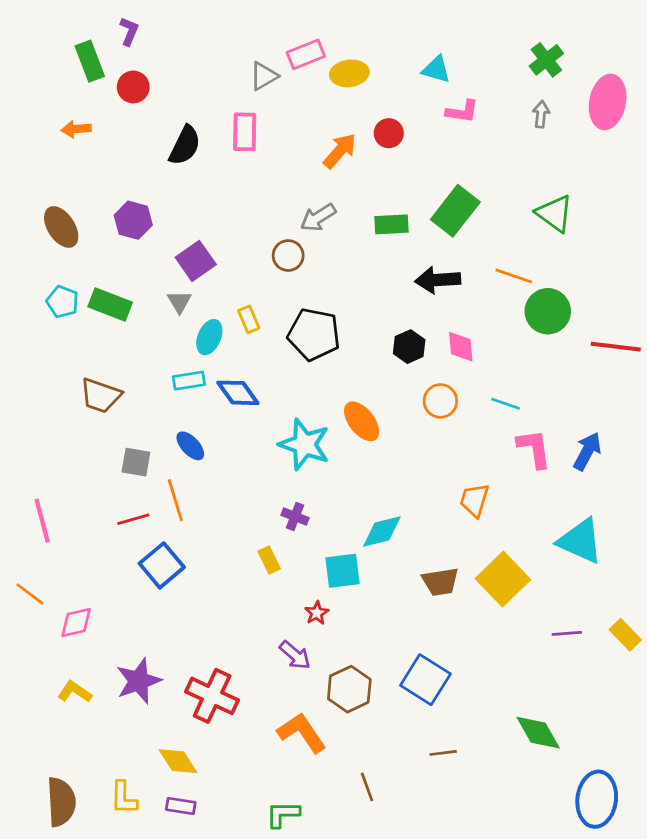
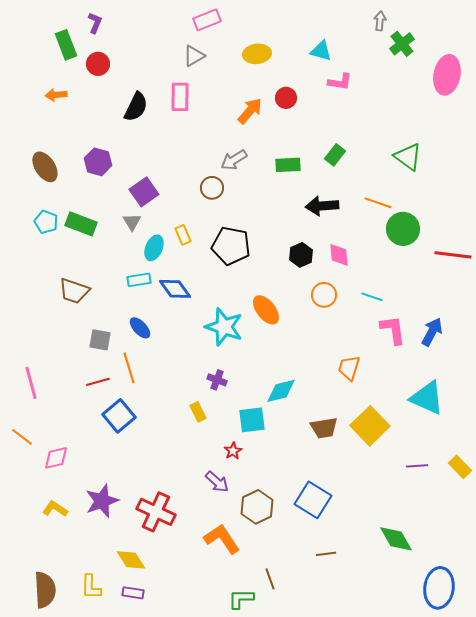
pink rectangle: (306, 54) -> (207, 20), moved
gray arrow: (541, 114) -> (380, 21), moved
green rectangle: (455, 211) -> (335, 155), size x0.6
green L-shape: (283, 814) -> (241, 599), moved

